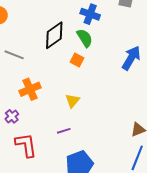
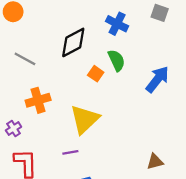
green semicircle: (85, 38) -> (116, 60), moved
yellow triangle: (72, 101) -> (85, 119), size x1.8

